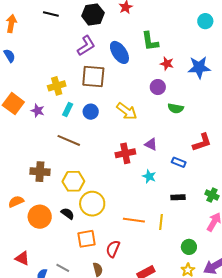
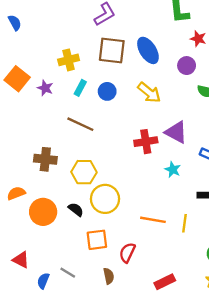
blue ellipse: (119, 52) -> (148, 50), moved
purple triangle: (151, 144) -> (176, 132), size x1.5

